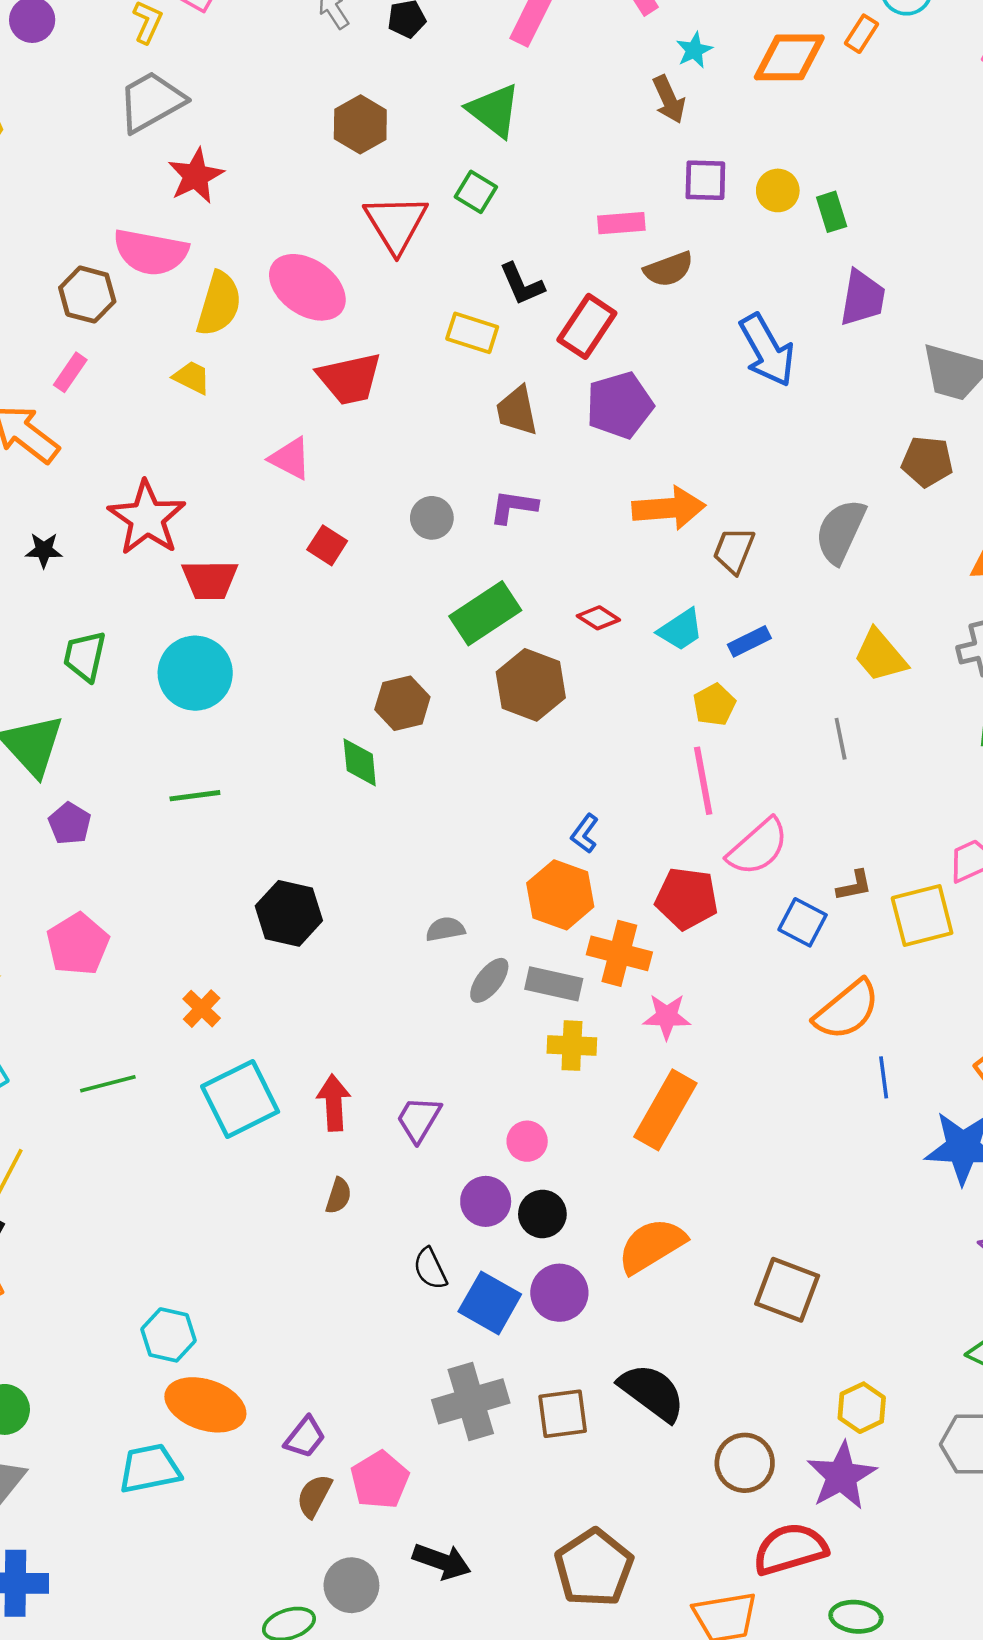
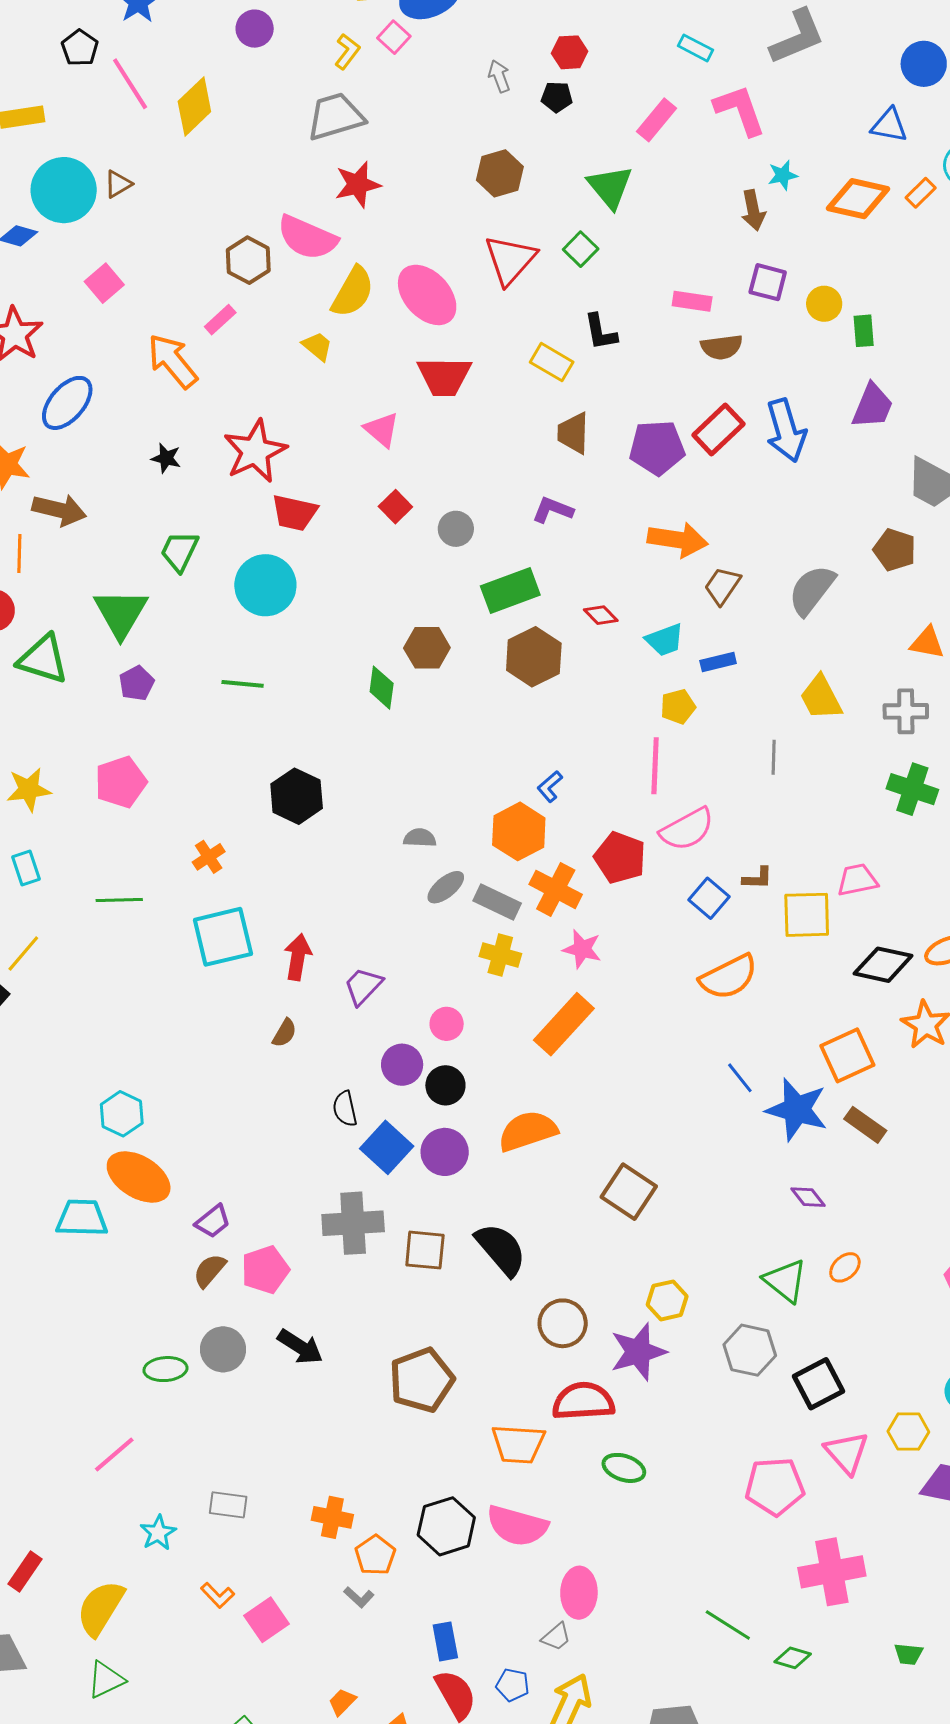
red rectangle: (587, 326) -> (718, 429), moved
gray circle: (432, 518) -> (456, 529), moved
blue line: (884, 1077) -> (740, 1078), moved, turned -44

